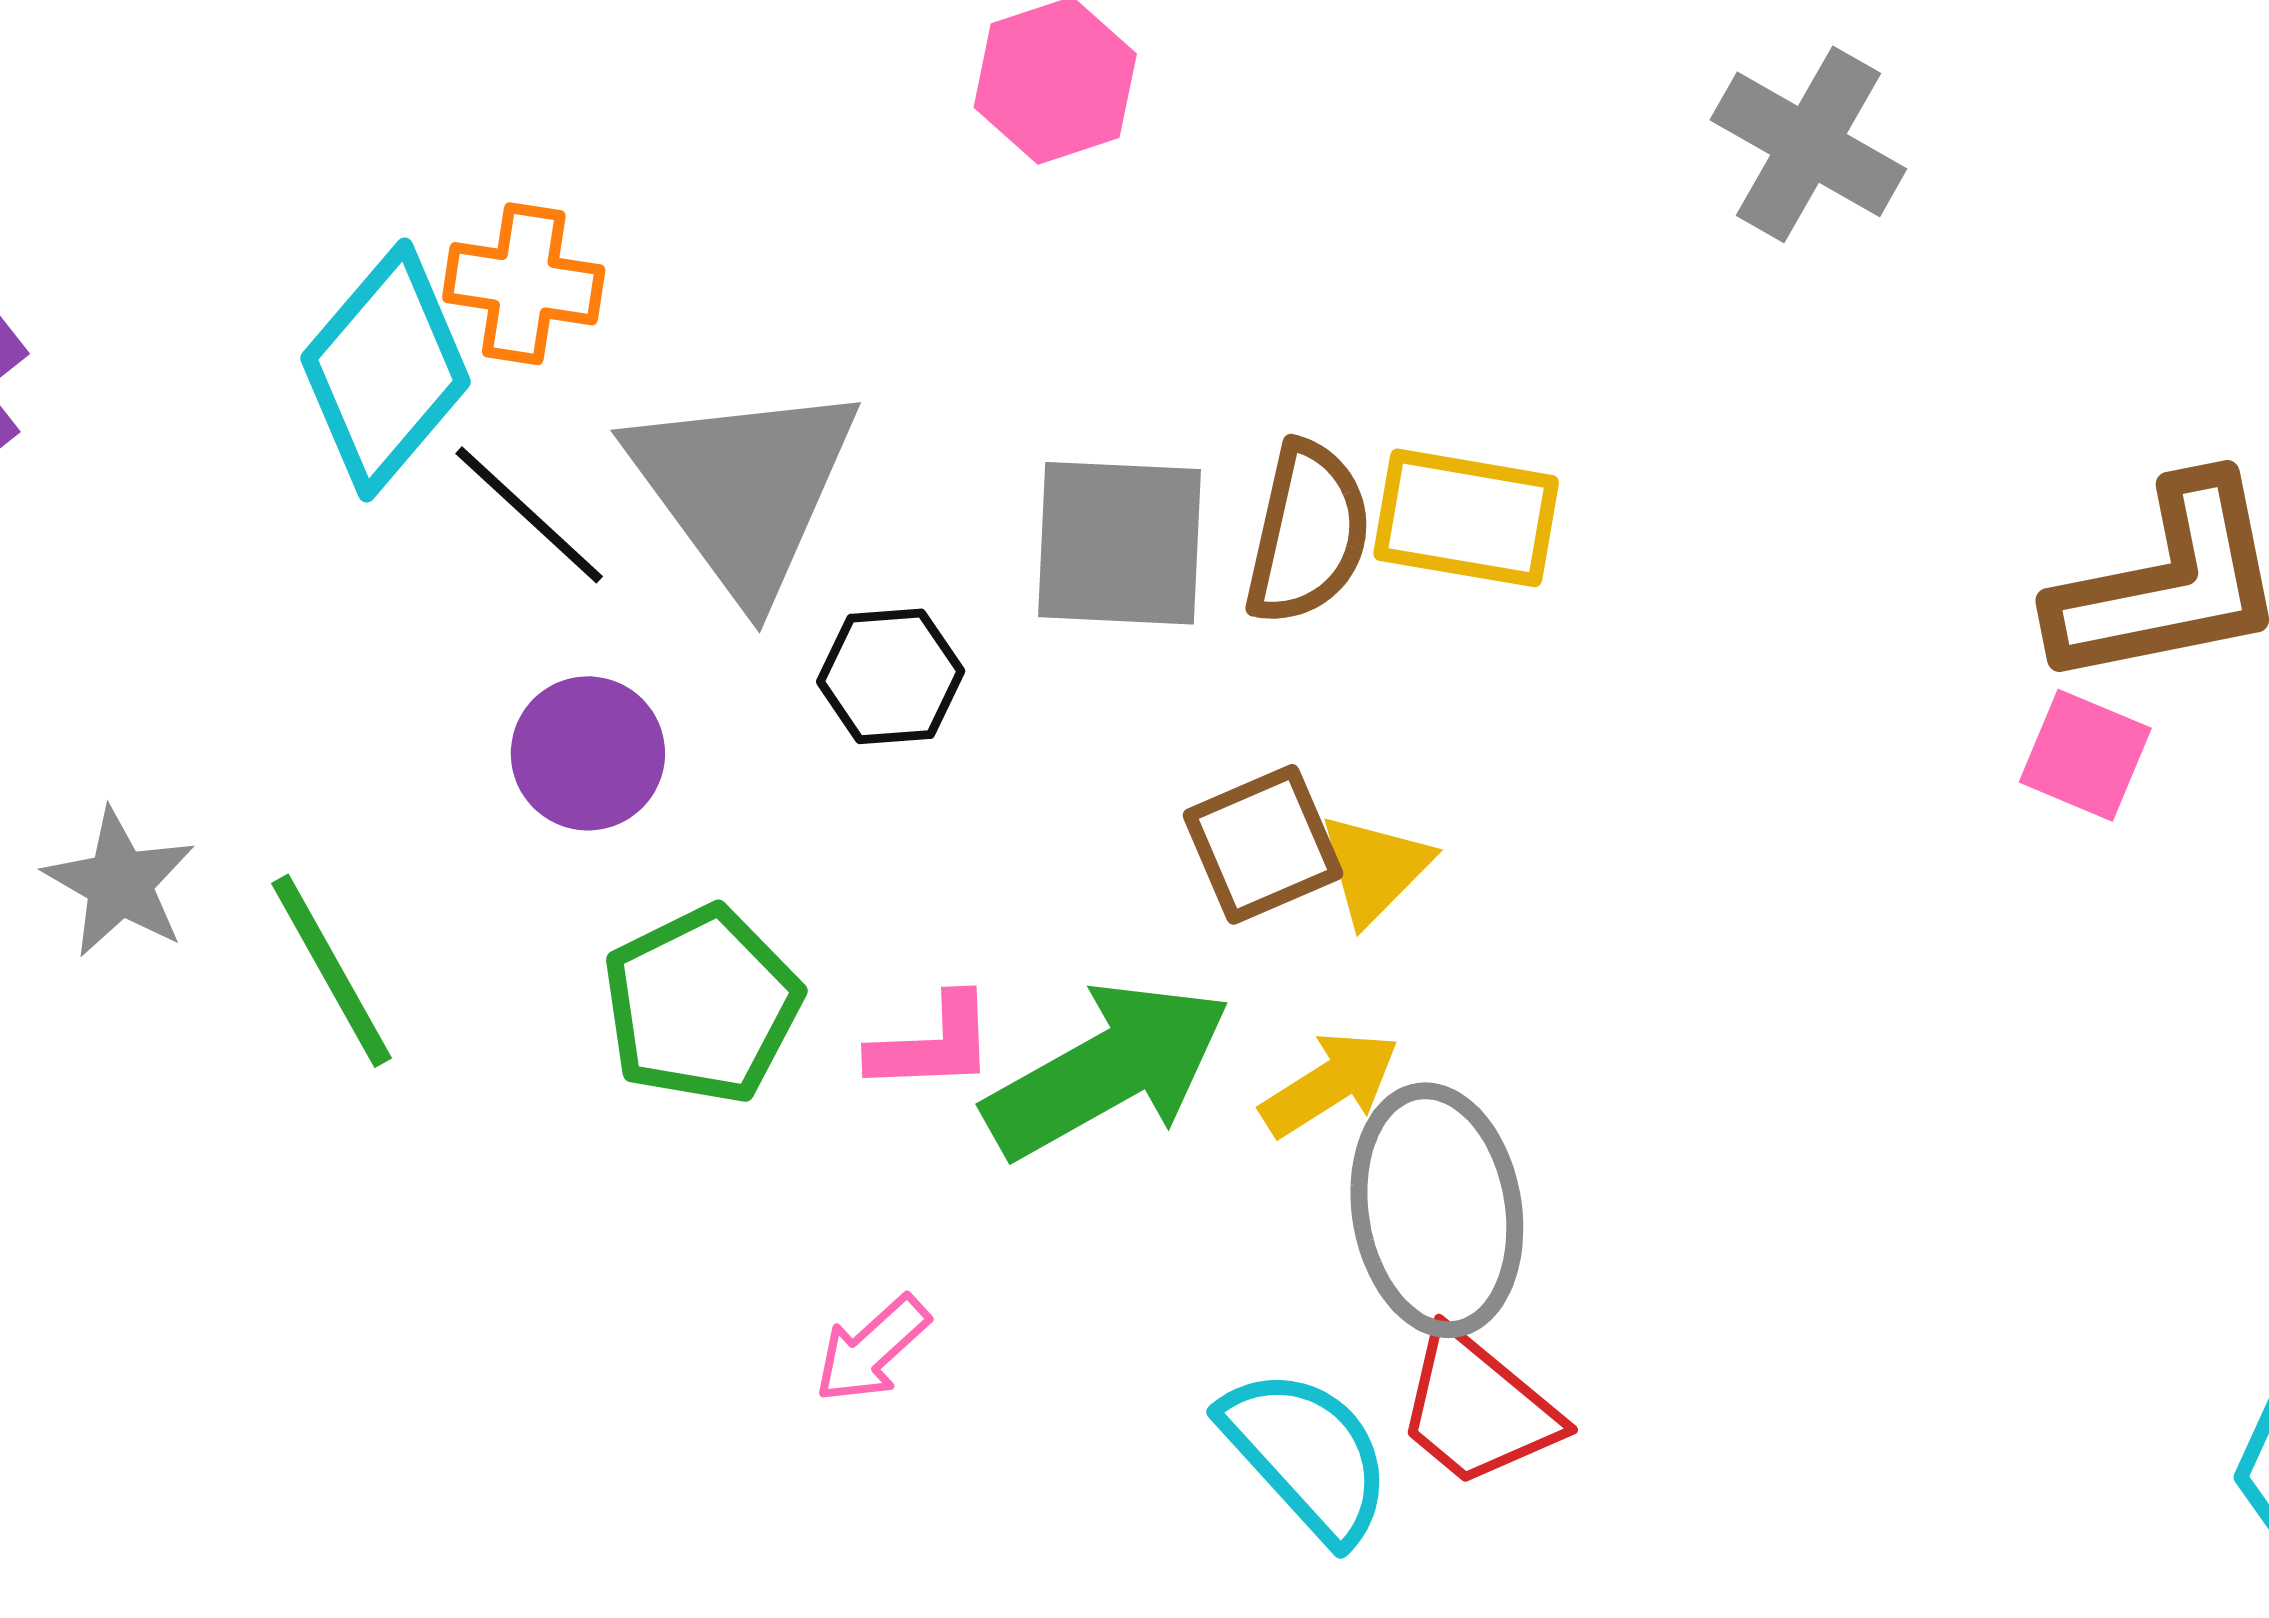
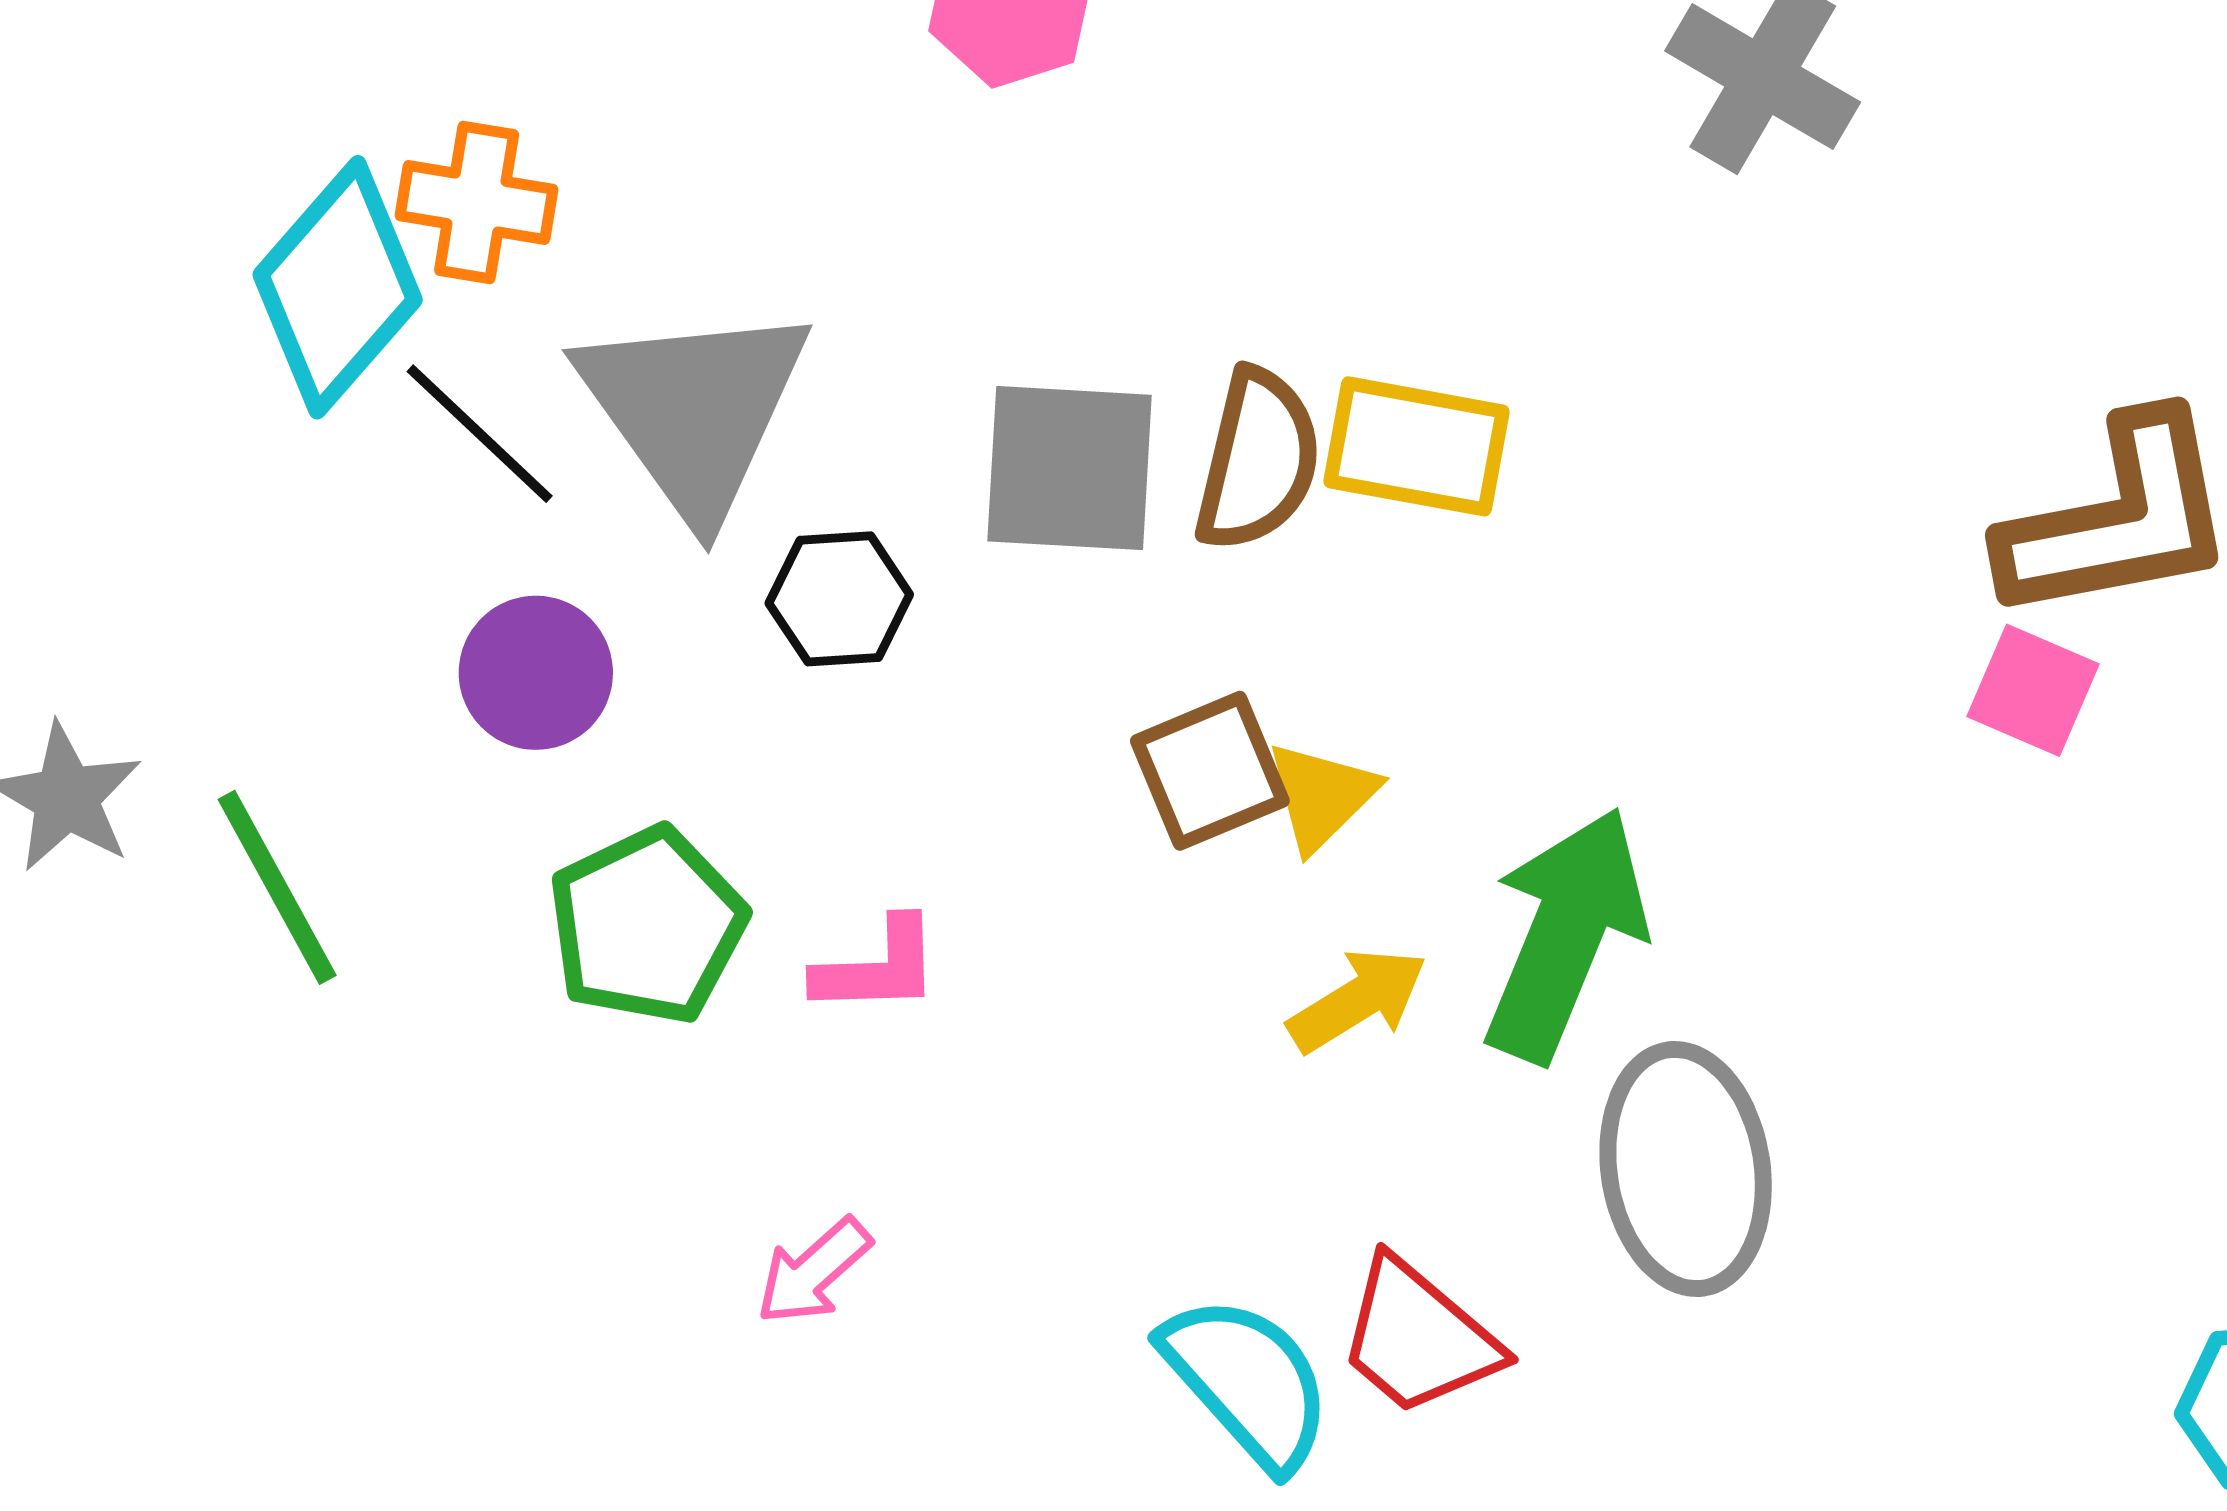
green arrow: (1107, 1070) -> (1565, 934), moved, turned -39
yellow arrow: (1330, 1084) -> (1358, 1000), moved
gray ellipse: (1437, 1210) -> (1686, 1169), moved

